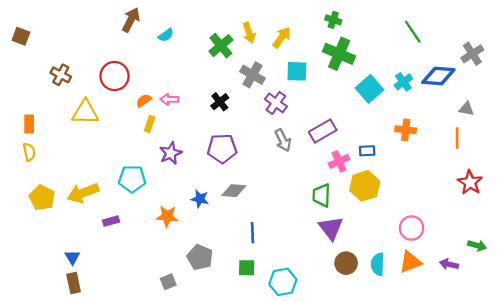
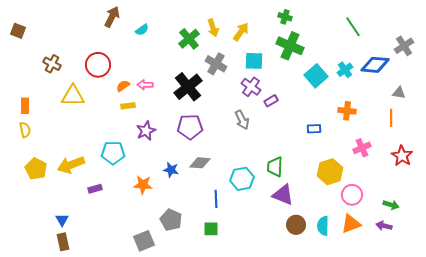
black cross: (220, 102) -> (188, 87), size x1.8
purple cross: (276, 103) -> (251, 87), moved
yellow rectangle: (150, 124) -> (128, 106), turned 64
purple rectangle: (323, 131) -> (271, 101), moved, size x0.6
pink cross: (339, 161) -> (362, 148), moved
yellow hexagon: (365, 186) -> (330, 172), moved
purple triangle: (331, 228) -> (283, 195), turned -30
green arrow: (477, 246) -> (391, 205), moved
gray square: (168, 282) -> (144, 241), size x1.5
cyan hexagon: (283, 282) -> (242, 179), moved

